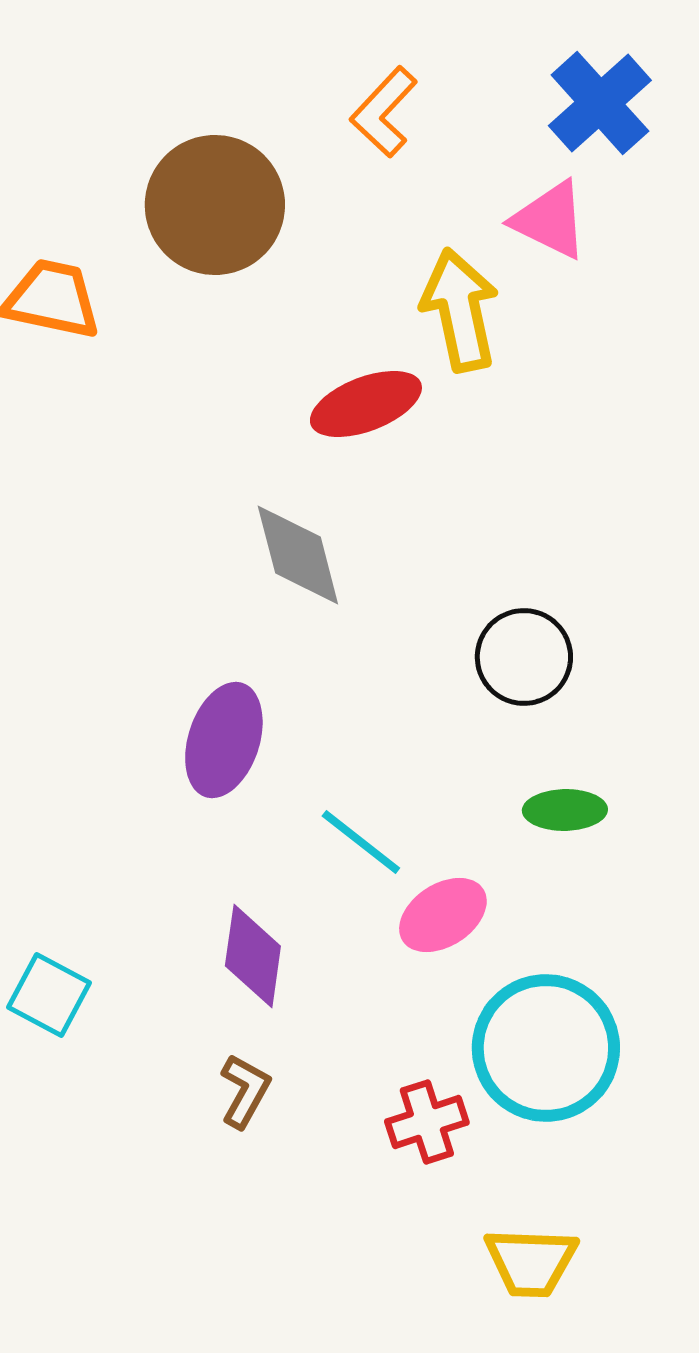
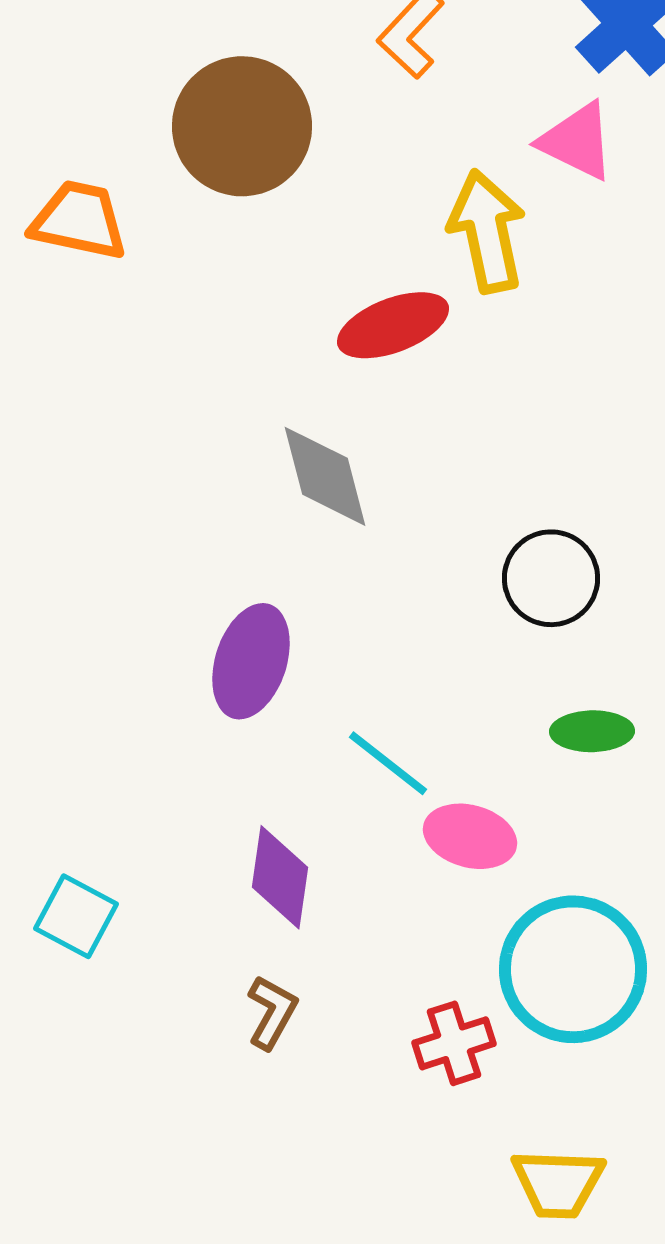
pink ellipse: (443, 915) -> (470, 836), turned 48

